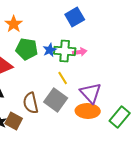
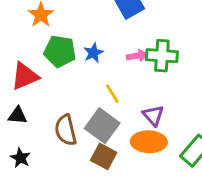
green cross: (65, 51) -> (162, 56), moved
purple triangle: (91, 93) -> (153, 116), size x0.7
brown square: (14, 121) -> (104, 156), moved

